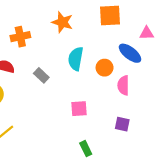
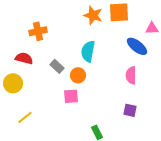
orange star: (62, 22) -> (93, 15), moved
orange circle: (105, 68) -> (78, 75), moved
pink square: (79, 109) -> (71, 96), moved

